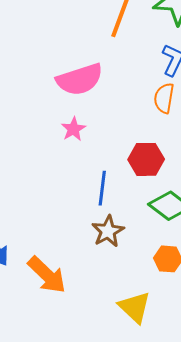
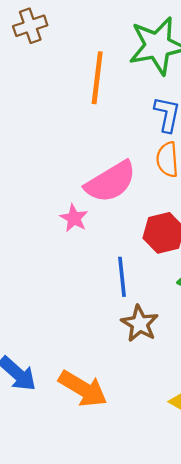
pink semicircle: (80, 79) -> (111, 182), moved

